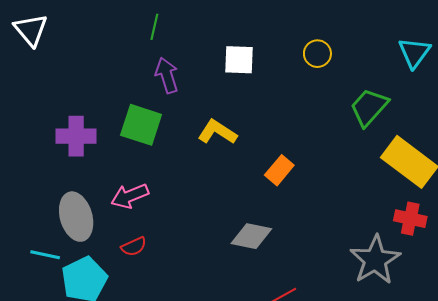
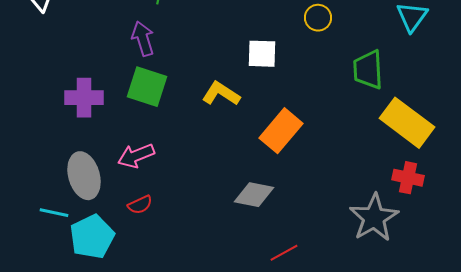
white square: (239, 60) -> (262, 54), moved
purple arrow: (167, 75) -> (143, 39), moved
green trapezoid: (369, 107) -> (368, 70), turned -45
orange rectangle: (279, 170) -> (281, 131), size x1.5

